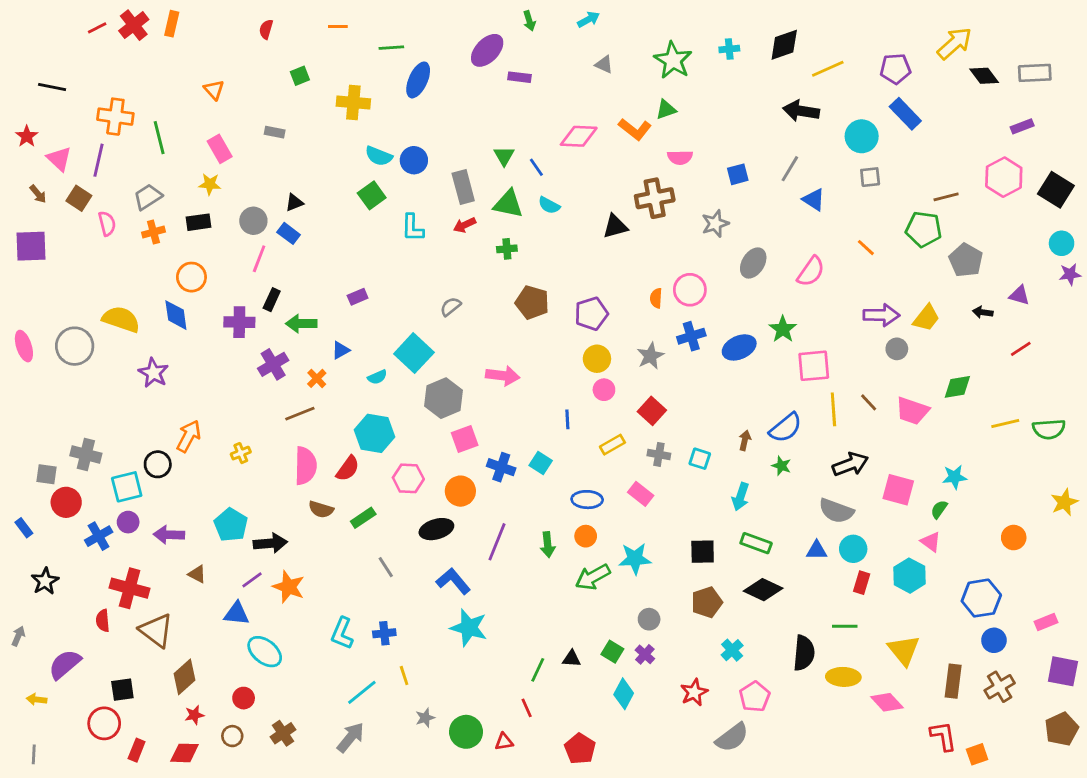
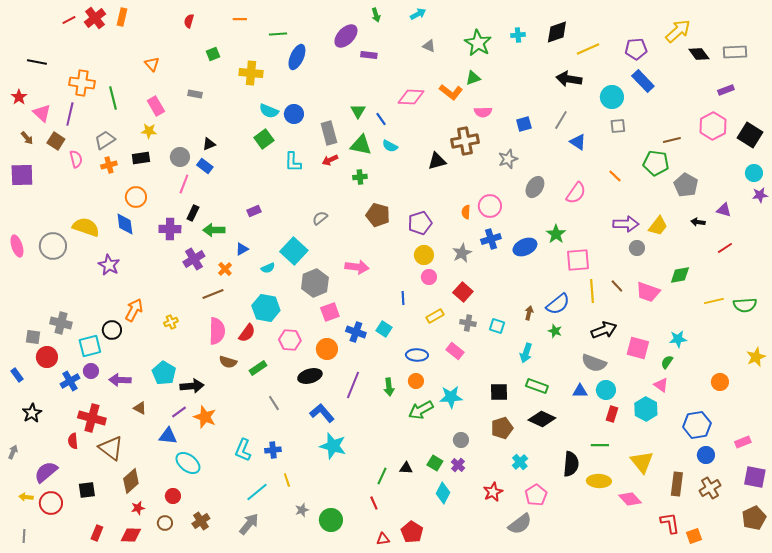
red circle: (104, 723) -> (51, 503), moved
red triangle: (504, 742) -> (383, 539), moved

